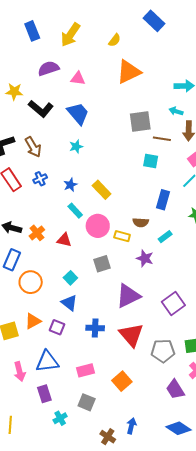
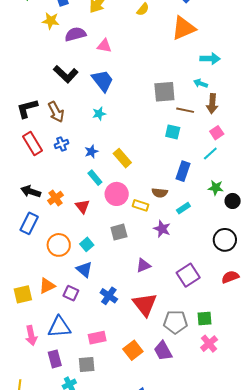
orange triangle: (129, 72) -> (184, 28), moved
yellow star: (14, 92) -> (51, 21), moved
red triangle: (64, 240) -> (82, 206), turned 35
orange circle: (31, 282) -> (59, 245), moved
purple triangle: (128, 296) -> (143, 265), size x0.6
blue cross: (95, 328) -> (109, 296), turned 30
purple trapezoid: (175, 389) -> (163, 351), moved
gray square: (87, 402) -> (87, 364), moved, turned -30

